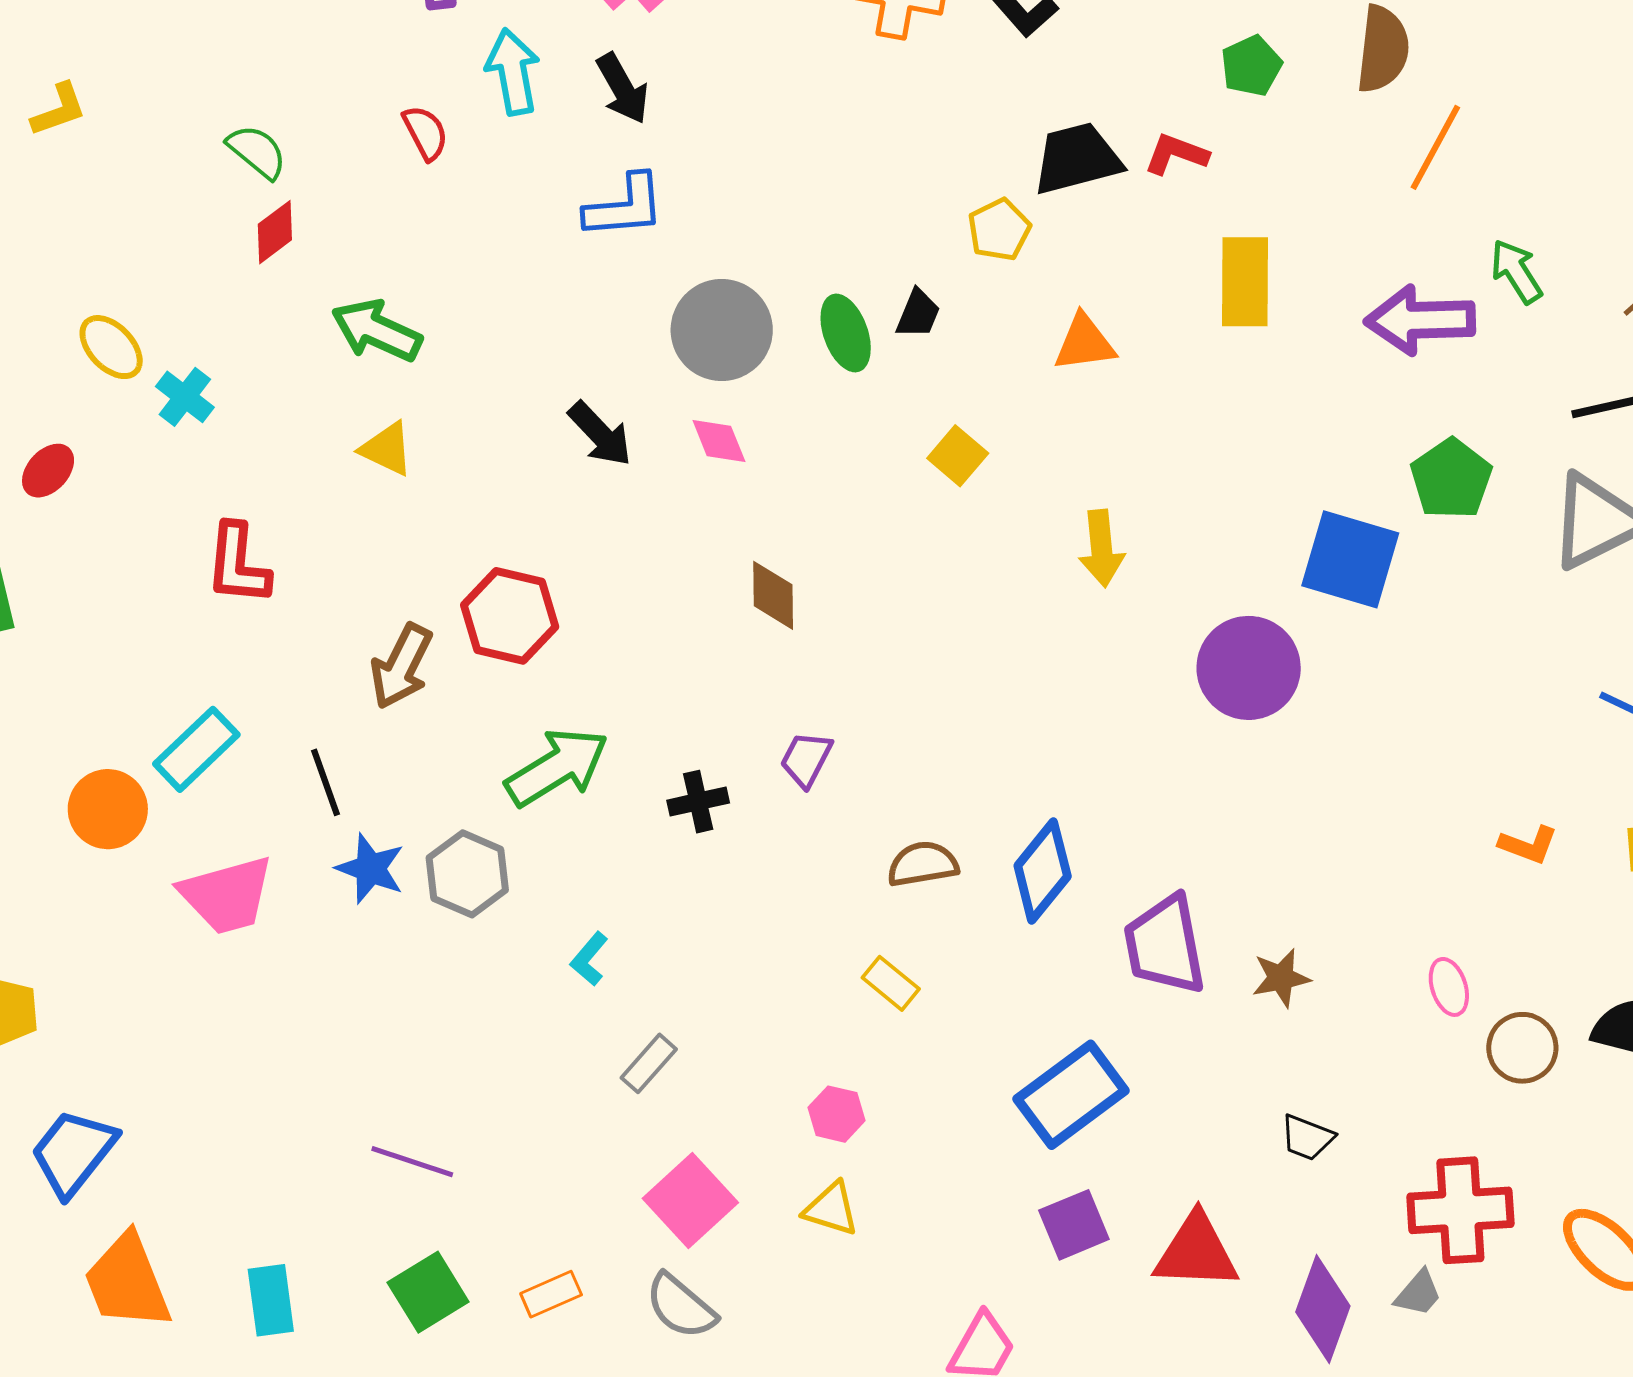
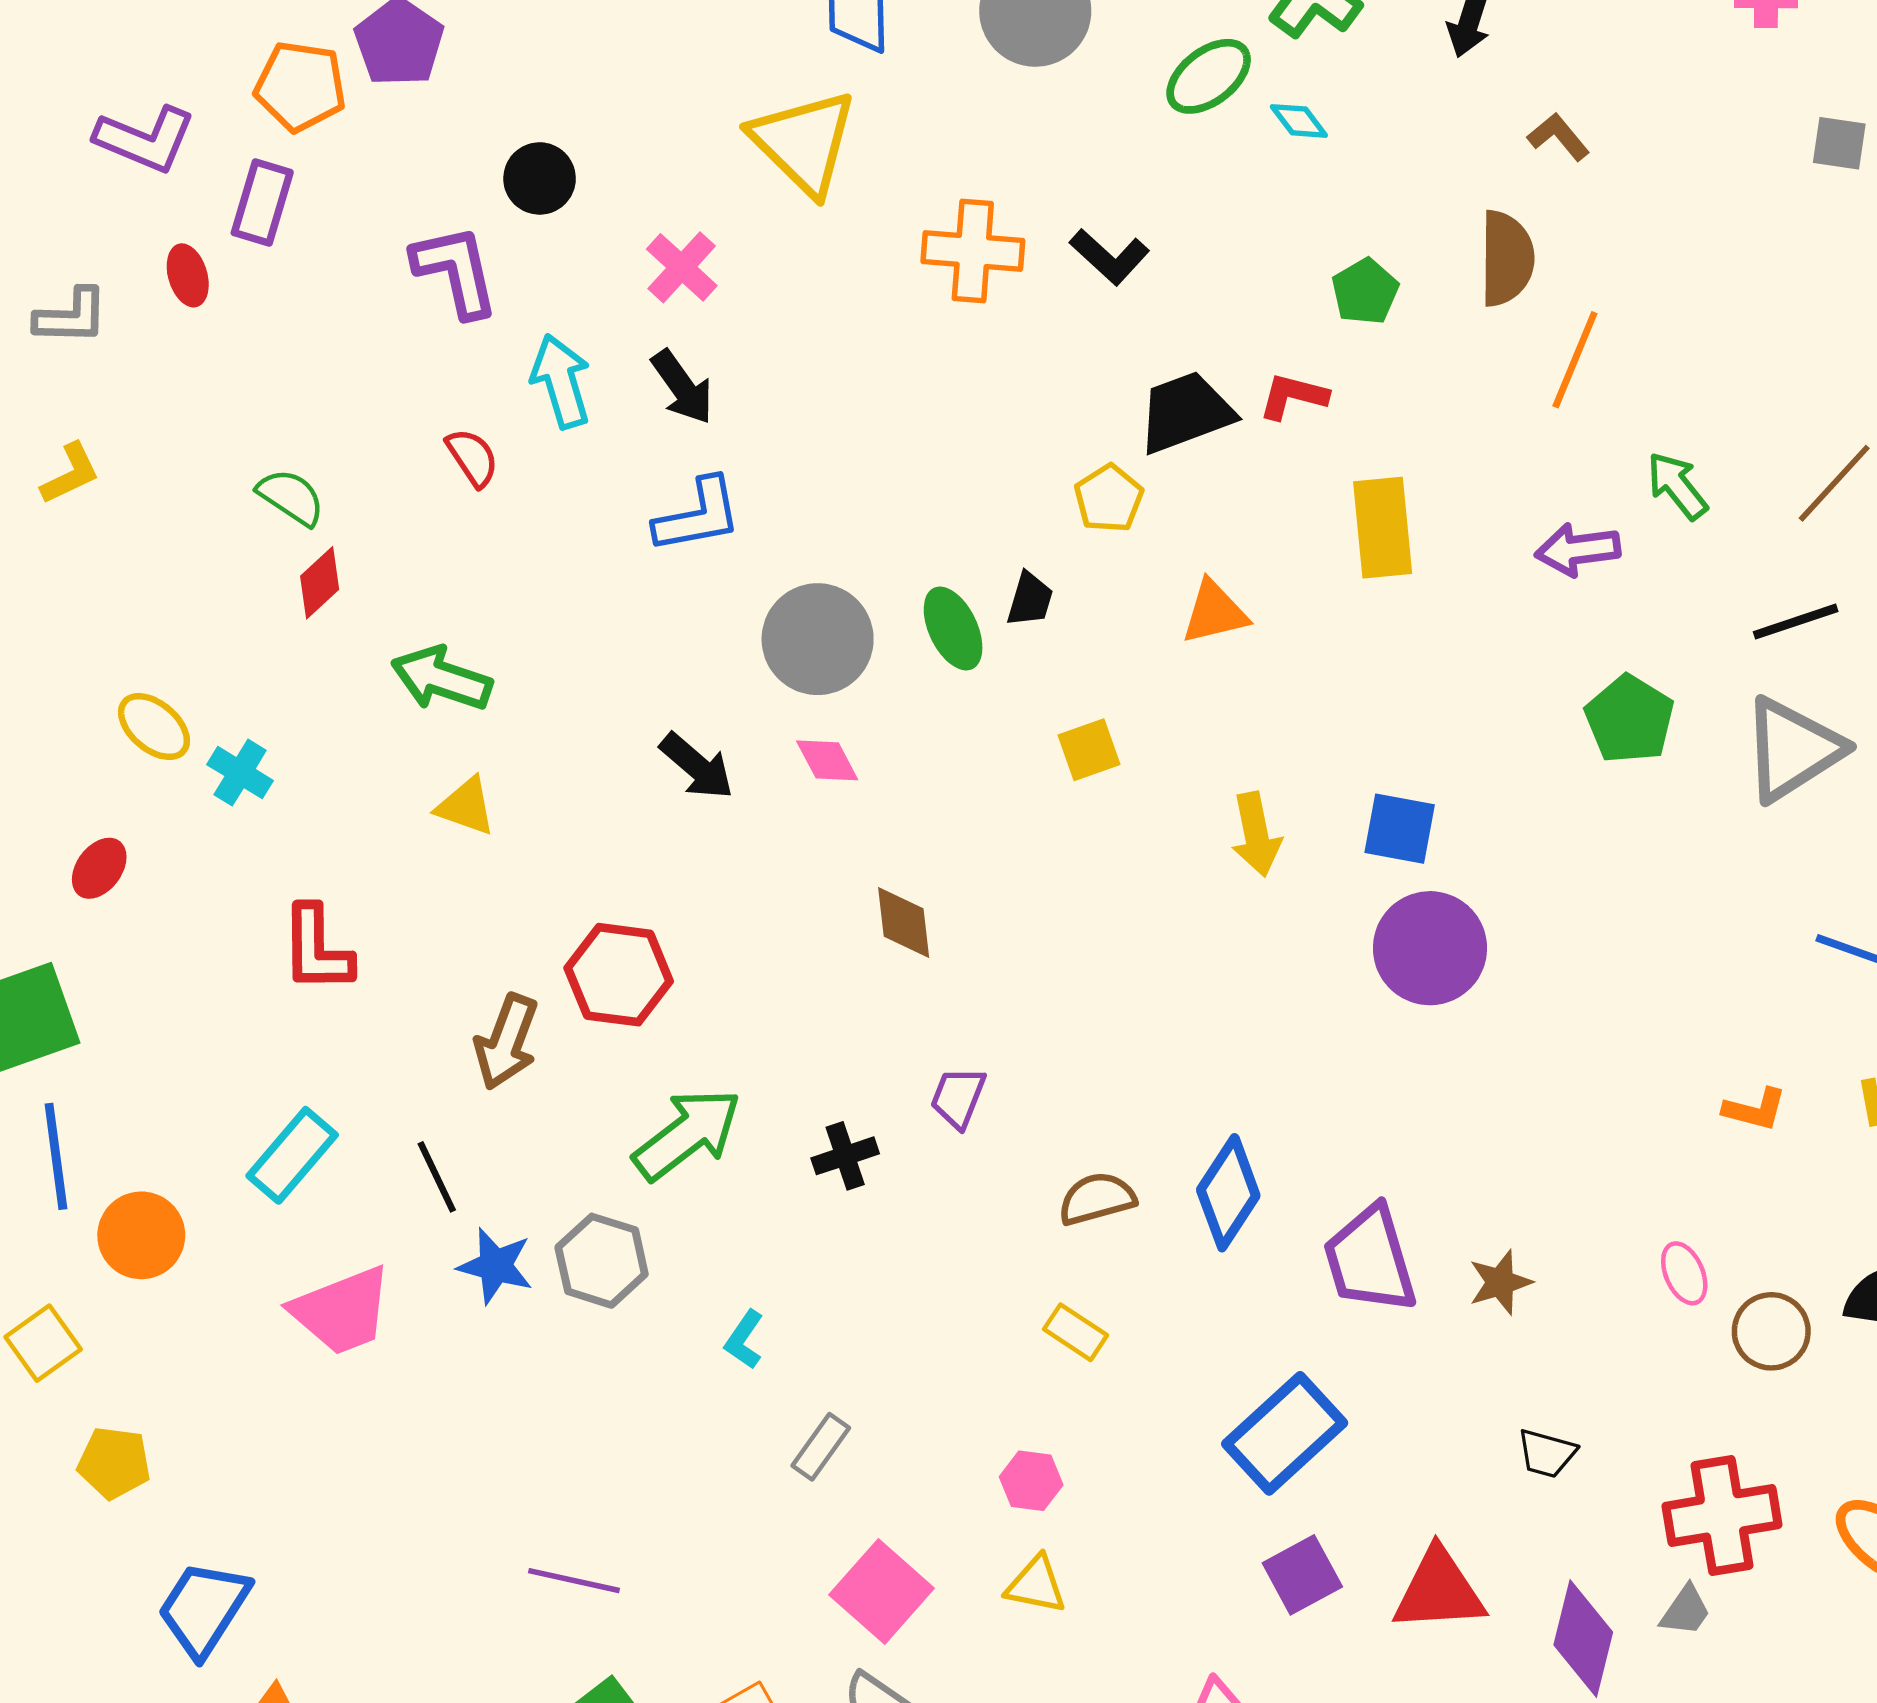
purple arrow: (1420, 320) -> (1578, 550), size x0.7
yellow square: (958, 456) -> (1089, 750), turned 36
blue square: (1350, 559) -> (1400, 829), moved, size x0.7
orange circle: (108, 809) -> (141, 1235), moved

